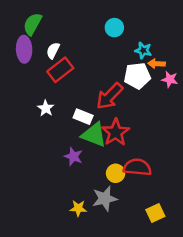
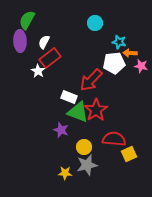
white star: (46, 108) -> (38, 71), moved
yellow circle: (116, 173) -> (84, 147), moved
yellow square: (155, 213) -> (129, 154), moved

